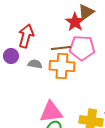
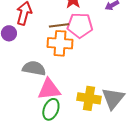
gray semicircle: (35, 64) -> (34, 68), moved, size x1.6

